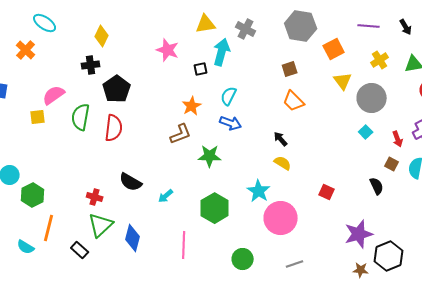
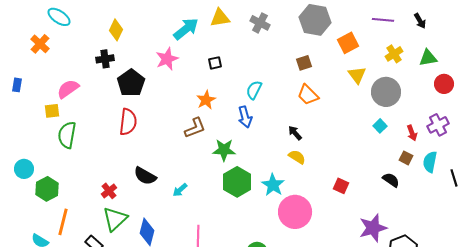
pink star: (168, 50) -> (167, 59), moved, turned 30
cyan arrow: (222, 52) -> (186, 29), moved, turned 36
cyan semicircle: (229, 96) -> (254, 90), moved
green semicircle: (81, 117) -> (67, 135), moved
blue arrow: (231, 123) -> (245, 117), turned 55
black semicircle: (377, 186) -> (391, 180), turned -30
red cross: (95, 197) -> (109, 191), turned 35
green hexagon: (215, 208) -> (237, 182), moved

